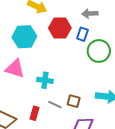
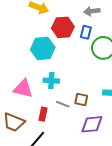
cyan hexagon: (24, 37) -> (43, 48), moved
pink triangle: (15, 69) -> (23, 89), moved

